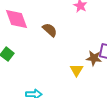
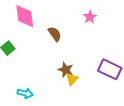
brown star: (94, 58) -> (66, 70), moved

